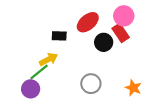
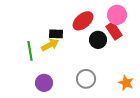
yellow arrow: (49, 59) -> (50, 45), moved
green line: (39, 72) -> (30, 51), moved, turned -60
purple circle: (31, 89) -> (44, 83), moved

